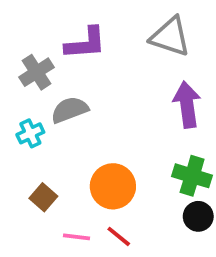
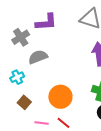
cyan cross: (30, 133) -> (17, 77), moved

